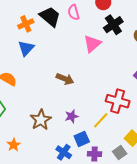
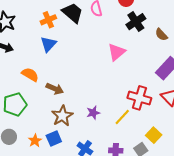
pink triangle: (92, 44) -> (117, 52), moved
brown arrow: (65, 79) -> (55, 89), moved
blue square: (82, 139) -> (54, 139), moved

